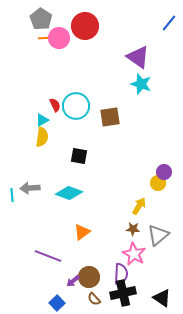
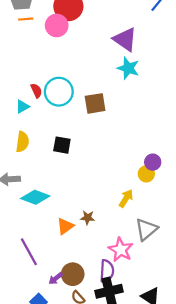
pink circle: (59, 38) -> (57, 25), moved
yellow semicircle: (42, 137) -> (22, 142), moved
cyan diamond: (69, 193) -> (35, 197), moved
brown star: (133, 229) -> (88, 218), moved
purple line: (48, 256) -> (29, 252), turned 40

